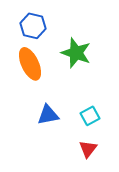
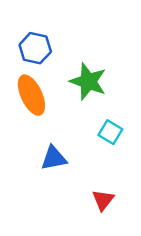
cyan square: (90, 116) -> (110, 132), moved, turned -30

